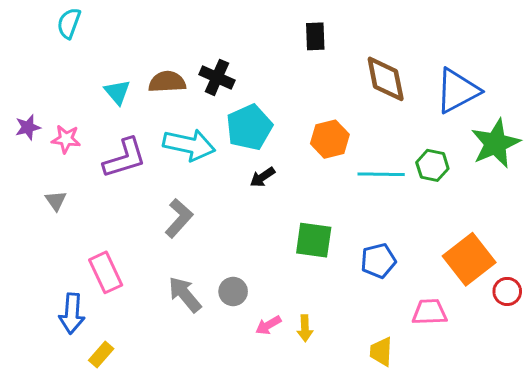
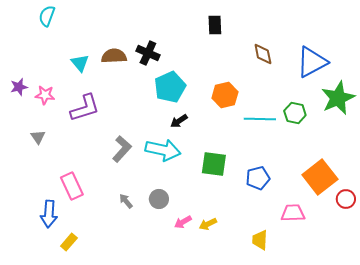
brown diamond: (386, 79) -> (263, 54), size x0.7
cyan arrow: (189, 145) -> (163, 150), moved
gray arrow: (185, 294) -> (126, 201), size x0.6
yellow arrow: (305, 328) -> (208, 224), turned 66

